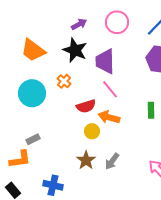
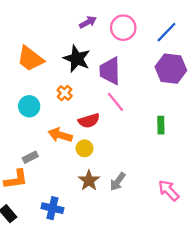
purple arrow: (79, 24) -> (88, 22), moved
cyan circle: (32, 93) -> (29, 106), size x0.7
orange arrow: (109, 117) -> (60, 135), moved
yellow circle: (92, 131) -> (85, 148), moved

